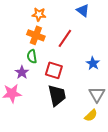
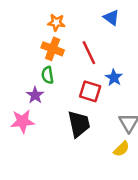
red line: (65, 38) -> (89, 53), turned -60
blue star: (93, 63) -> (114, 78), moved
red square: (54, 70) -> (90, 91), moved

